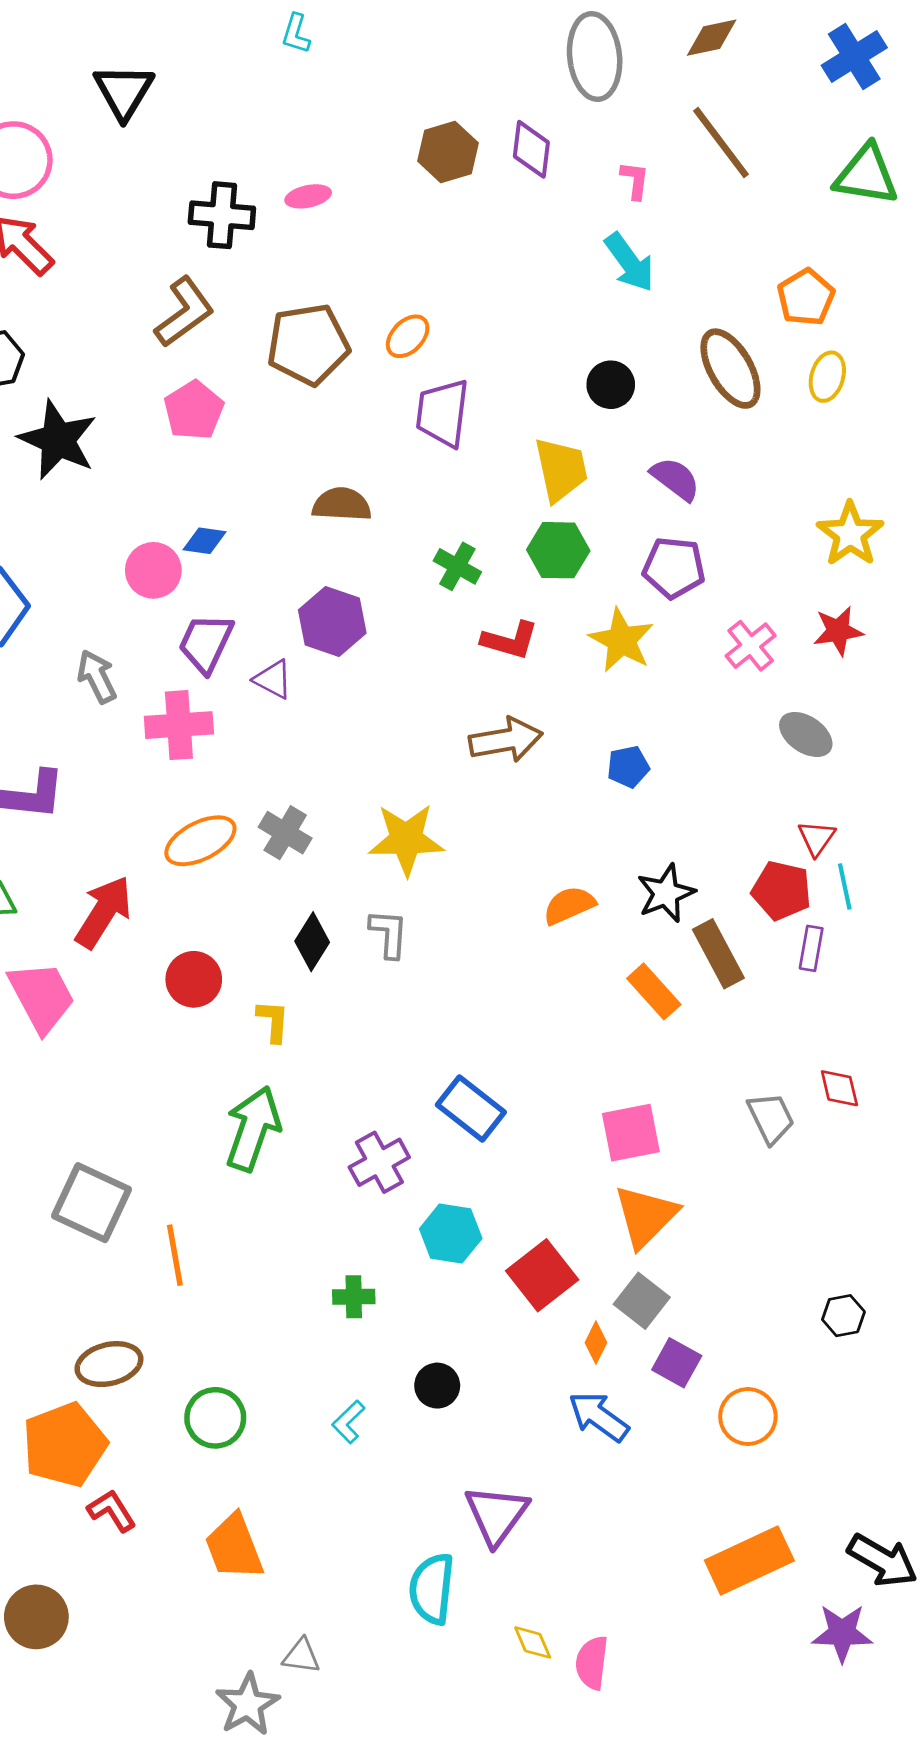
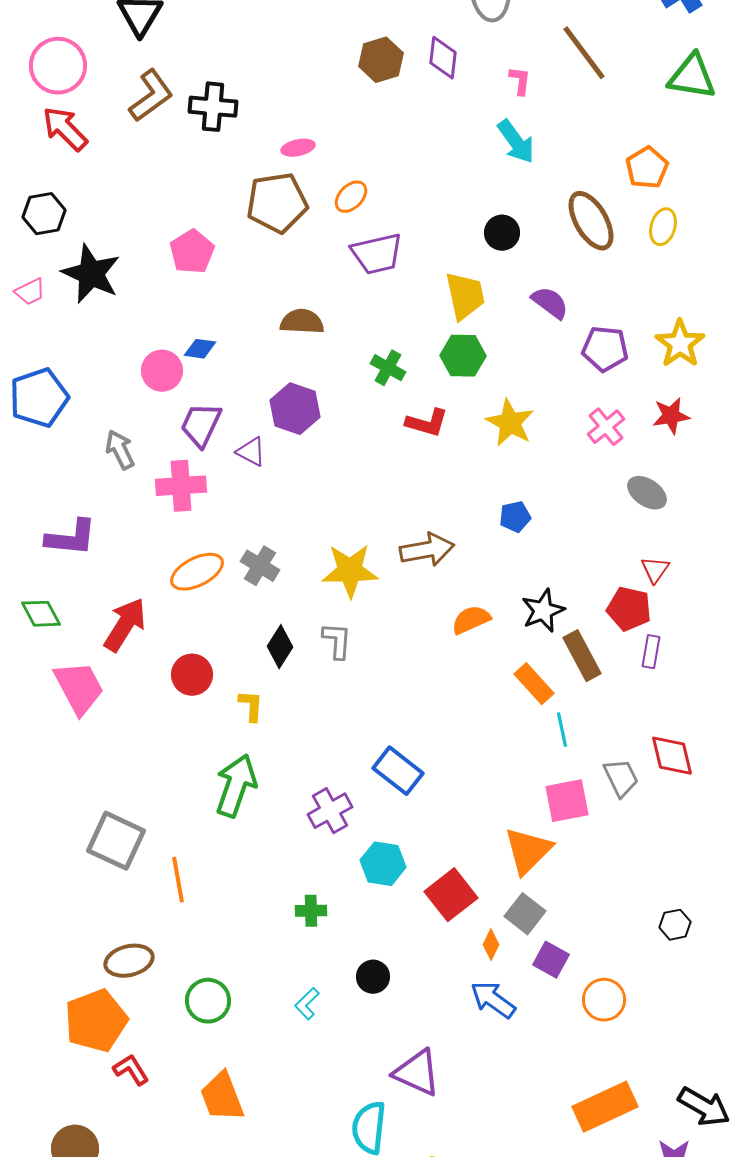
pink ellipse: (308, 196) -> (298, 148), moved
brown L-shape: (184, 312) -> (151, 96), moved
purple trapezoid: (443, 413) -> (377, 254), turned -110
purple pentagon: (674, 568) -> (605, 349), moved
brown arrow: (506, 740) -> (427, 550), moved
cyan line: (845, 886) -> (562, 730), moved
red diamond: (839, 1088) -> (672, 756), size x1.4
pink square: (631, 1133) -> (567, 801), moved
purple triangle: (496, 1515) -> (417, 1073), turned -42

